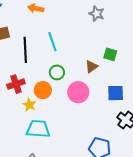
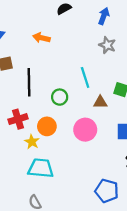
cyan line: (52, 42) -> (85, 77), moved
brown triangle: (91, 67) -> (100, 102), turned 32
green circle: (57, 72) -> (60, 97), moved

